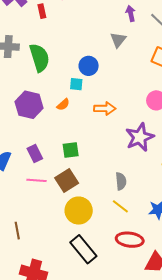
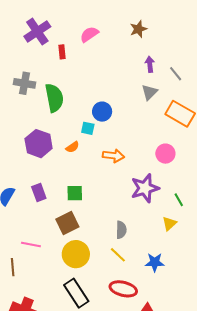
gray triangle: (118, 40) -> (149, 92), moved
pink line: (36, 180) -> (31, 244), moved

